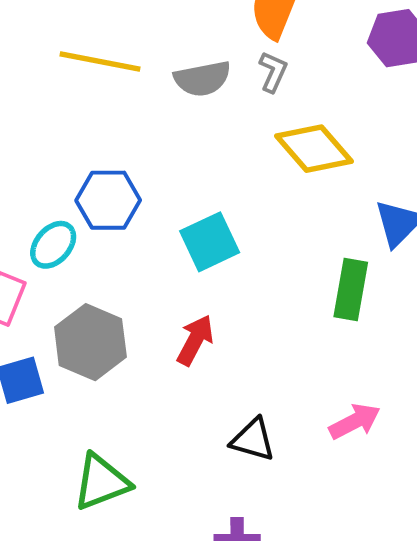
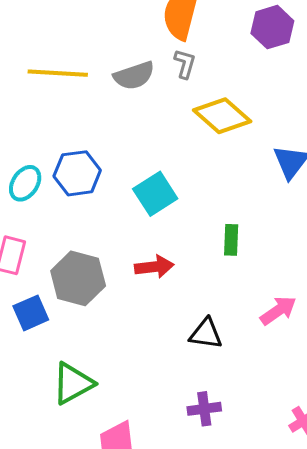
cyan ellipse: (53, 245) -> (25, 183), moved
green rectangle: (351, 289) -> (231, 240), moved, size x0.7
red arrow: (195, 340) -> (154, 267), turned 63
green triangle: (101, 482) -> (73, 383), moved

